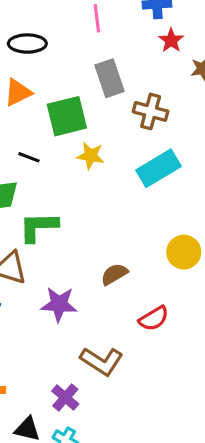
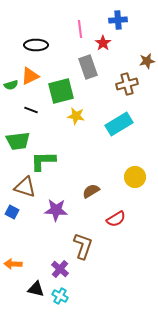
red star: (171, 40) -> (103, 43), moved
brown cross: (151, 111) -> (127, 84), moved, turned -30
black line: (29, 157) -> (31, 110), moved
brown L-shape: (102, 361) -> (83, 246), turned -104

